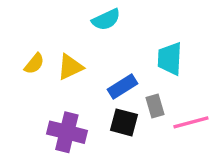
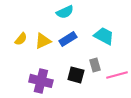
cyan trapezoid: (170, 59) -> (104, 36), turned 115
blue rectangle: (122, 86) -> (68, 39), moved

